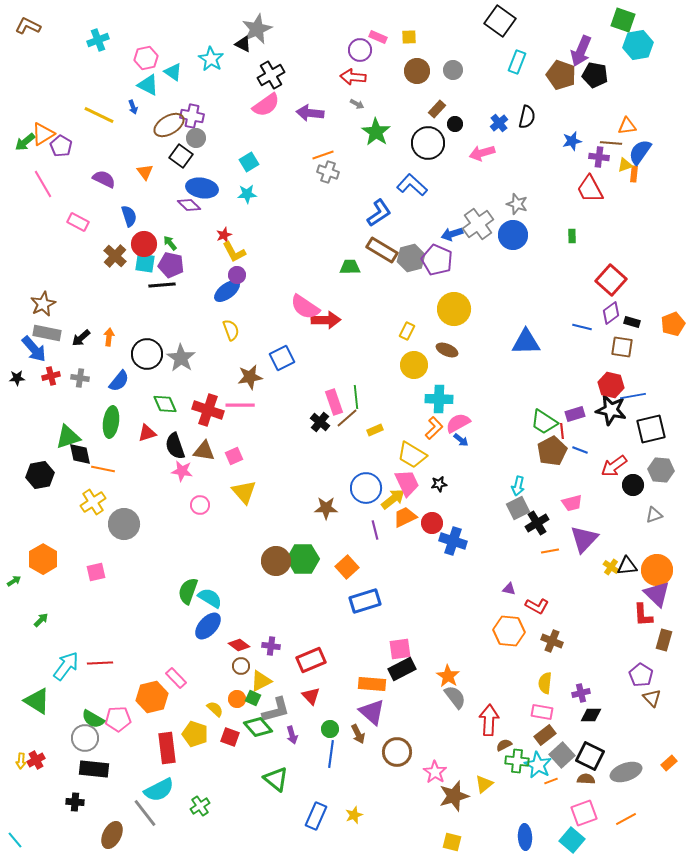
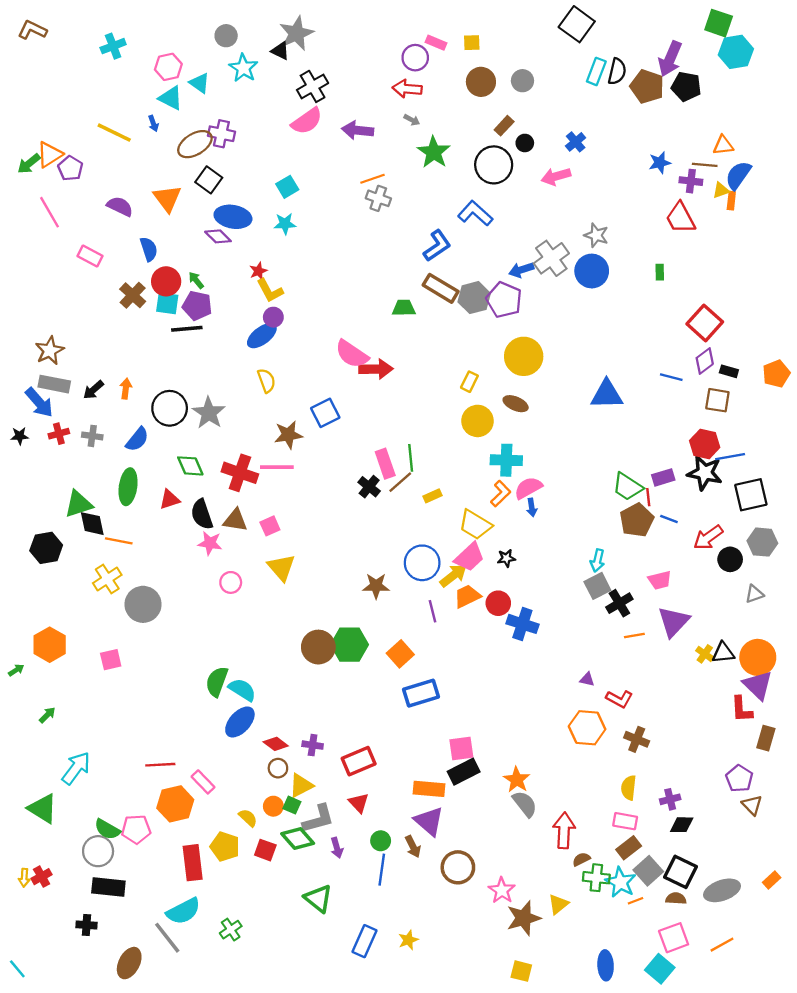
black semicircle: (527, 117) -> (617, 71), moved
gray circle: (196, 138) -> (226, 36), moved
orange triangle: (145, 172) -> (167, 198), size x1.5
blue arrow: (461, 440) -> (532, 507), turned 42
pink trapezoid: (407, 483) -> (469, 557), turned 72
red line: (100, 663) -> (160, 765), moved

